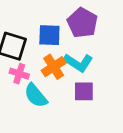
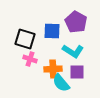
orange cross: (54, 67) -> (53, 69), moved, turned 30
cyan semicircle: (36, 96) -> (61, 83), moved

